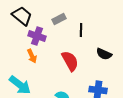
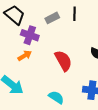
black line: (81, 30) -> (75, 14), moved
orange arrow: (32, 56) -> (25, 56), turned -96

